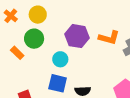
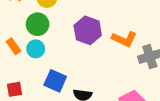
orange rectangle: (17, 53) -> (14, 46), moved
cyan circle: (60, 59) -> (36, 49), moved

